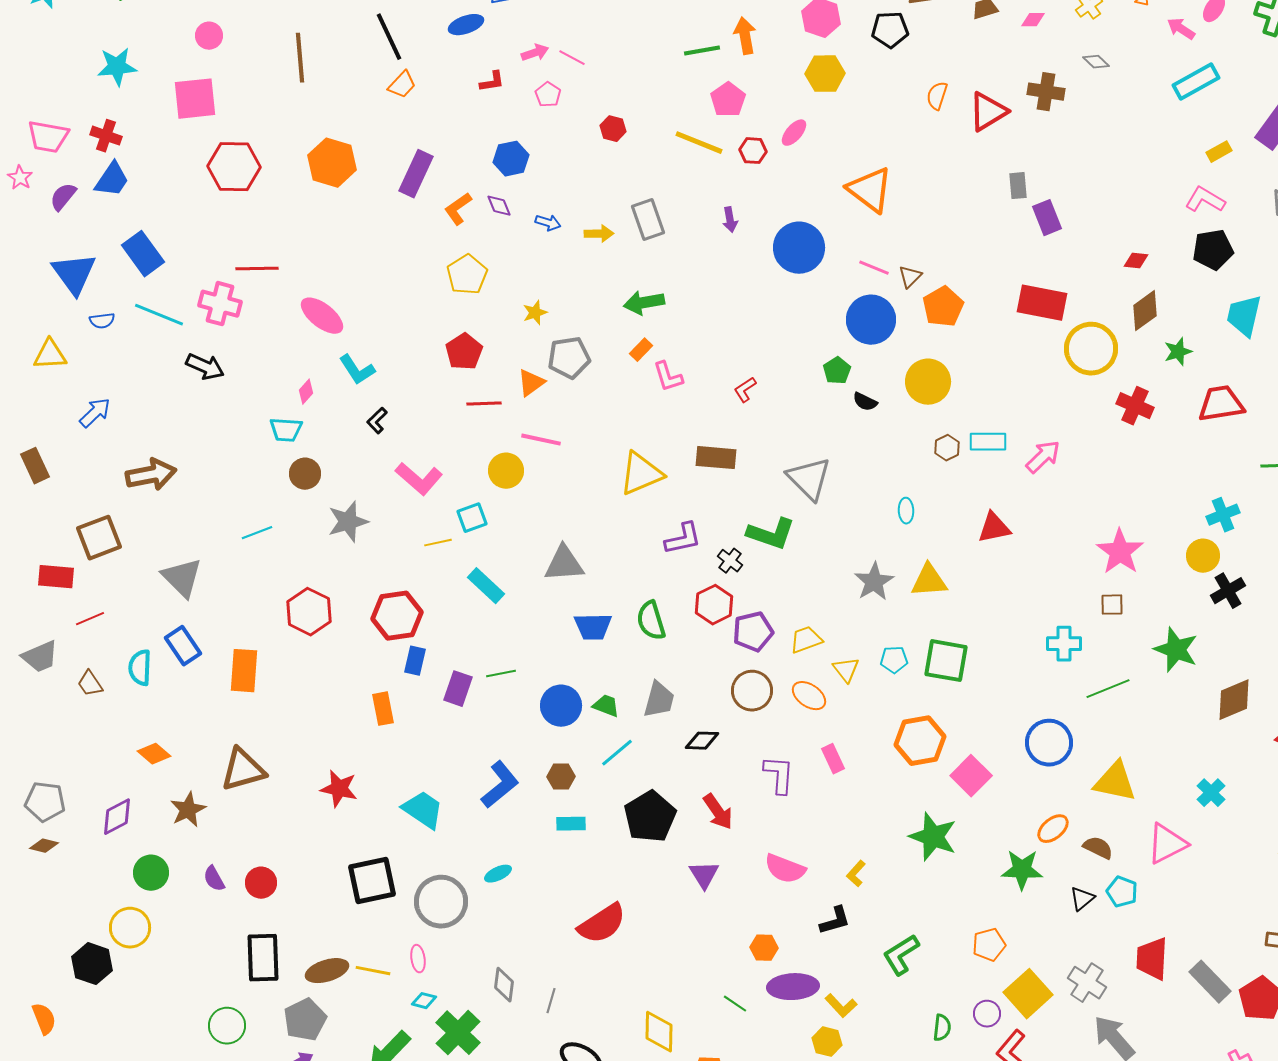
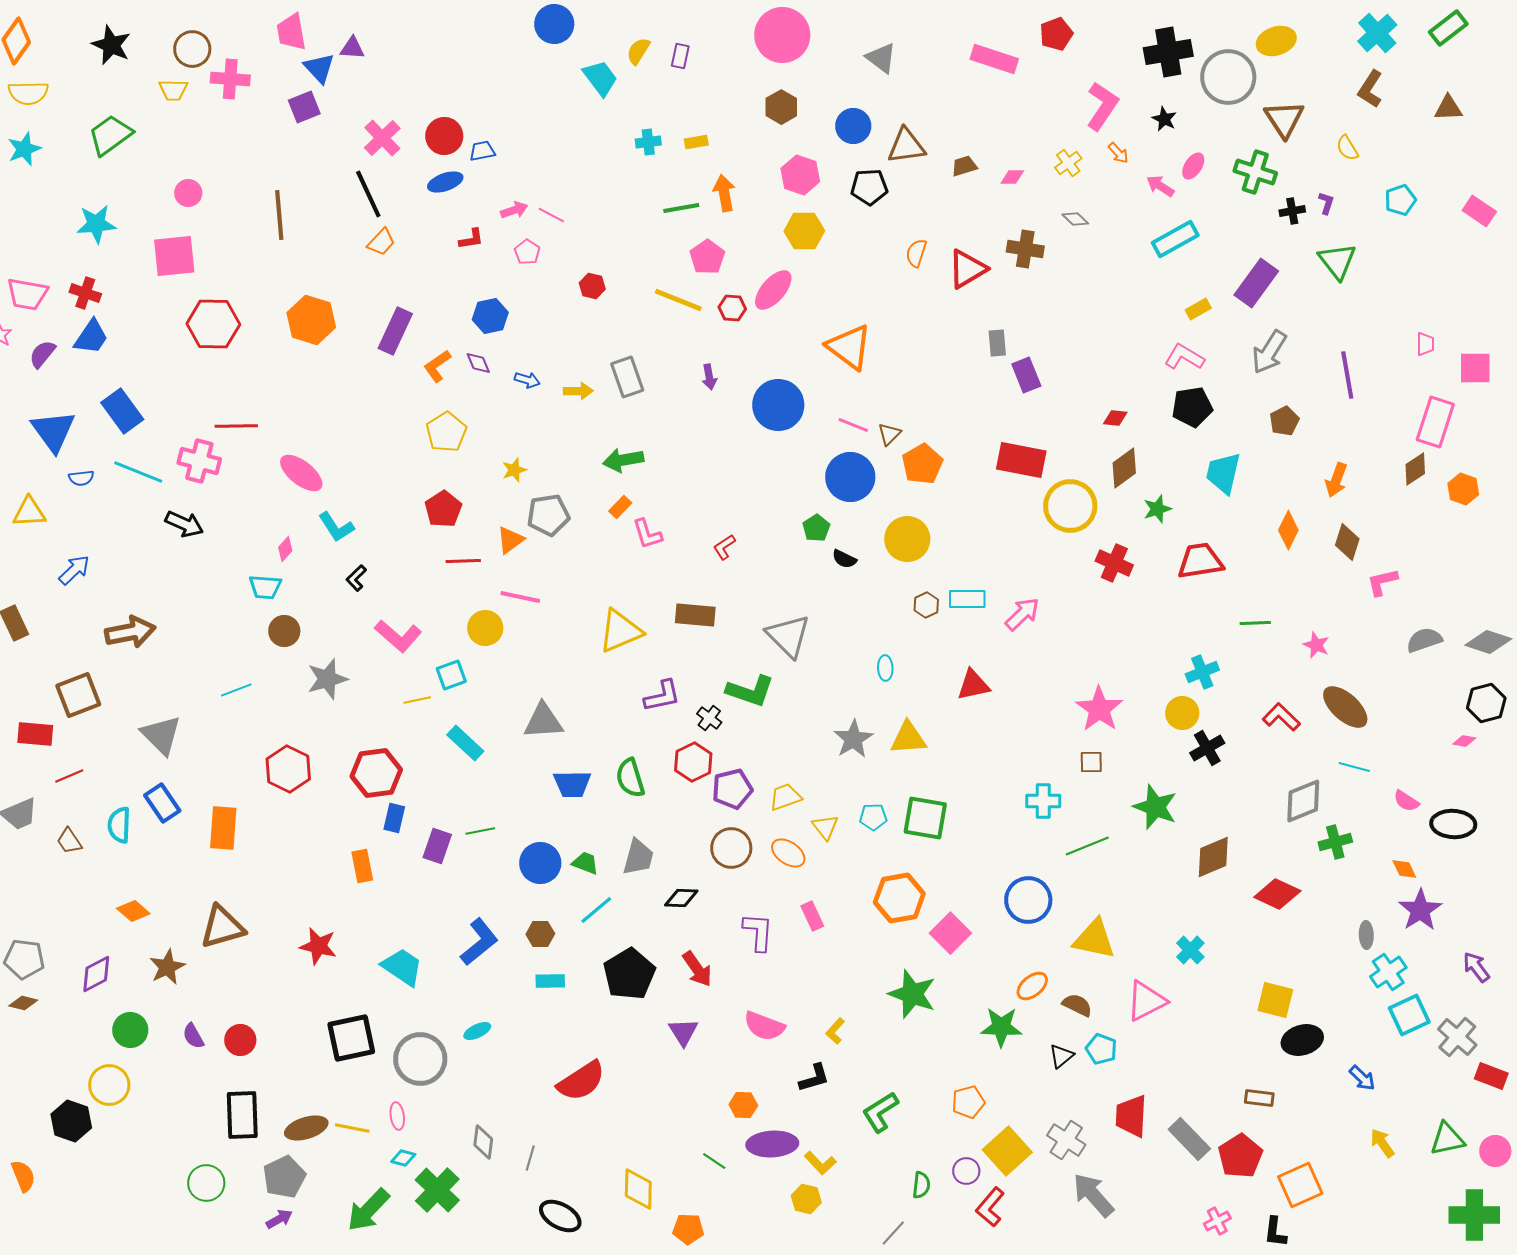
pink ellipse: (794, 133) -> (773, 290), size x1.5

